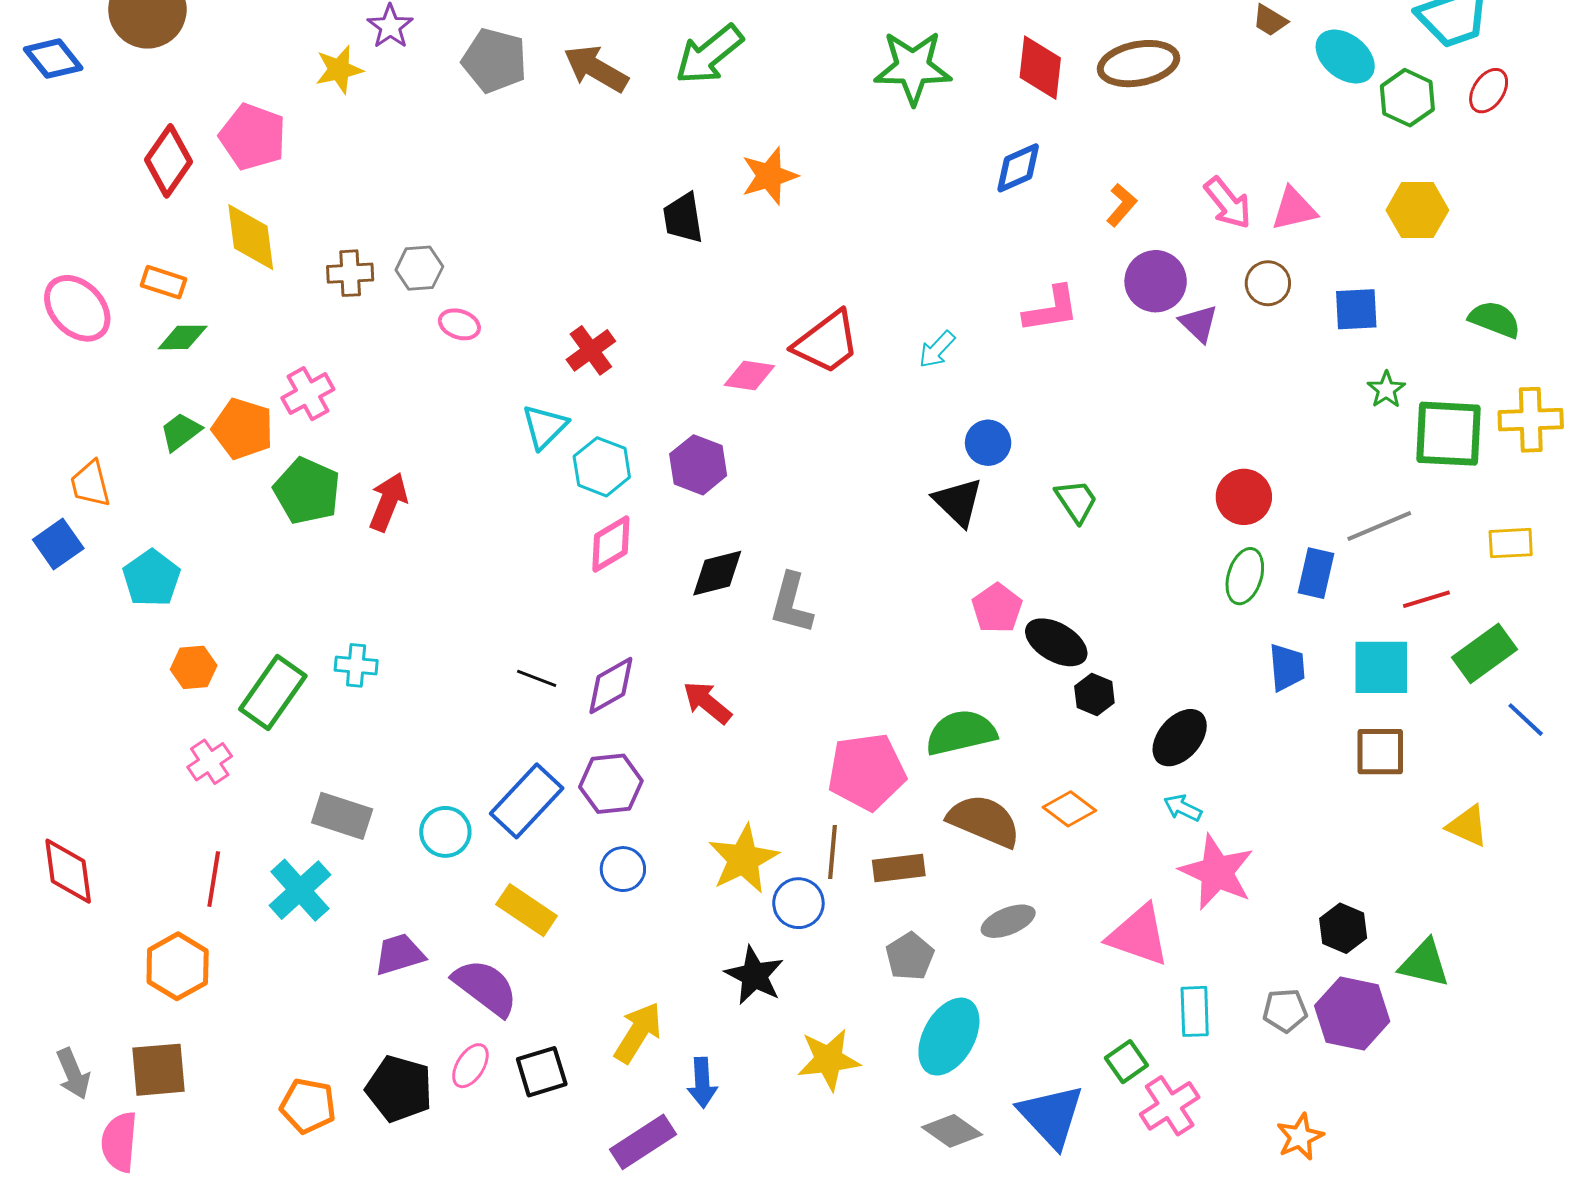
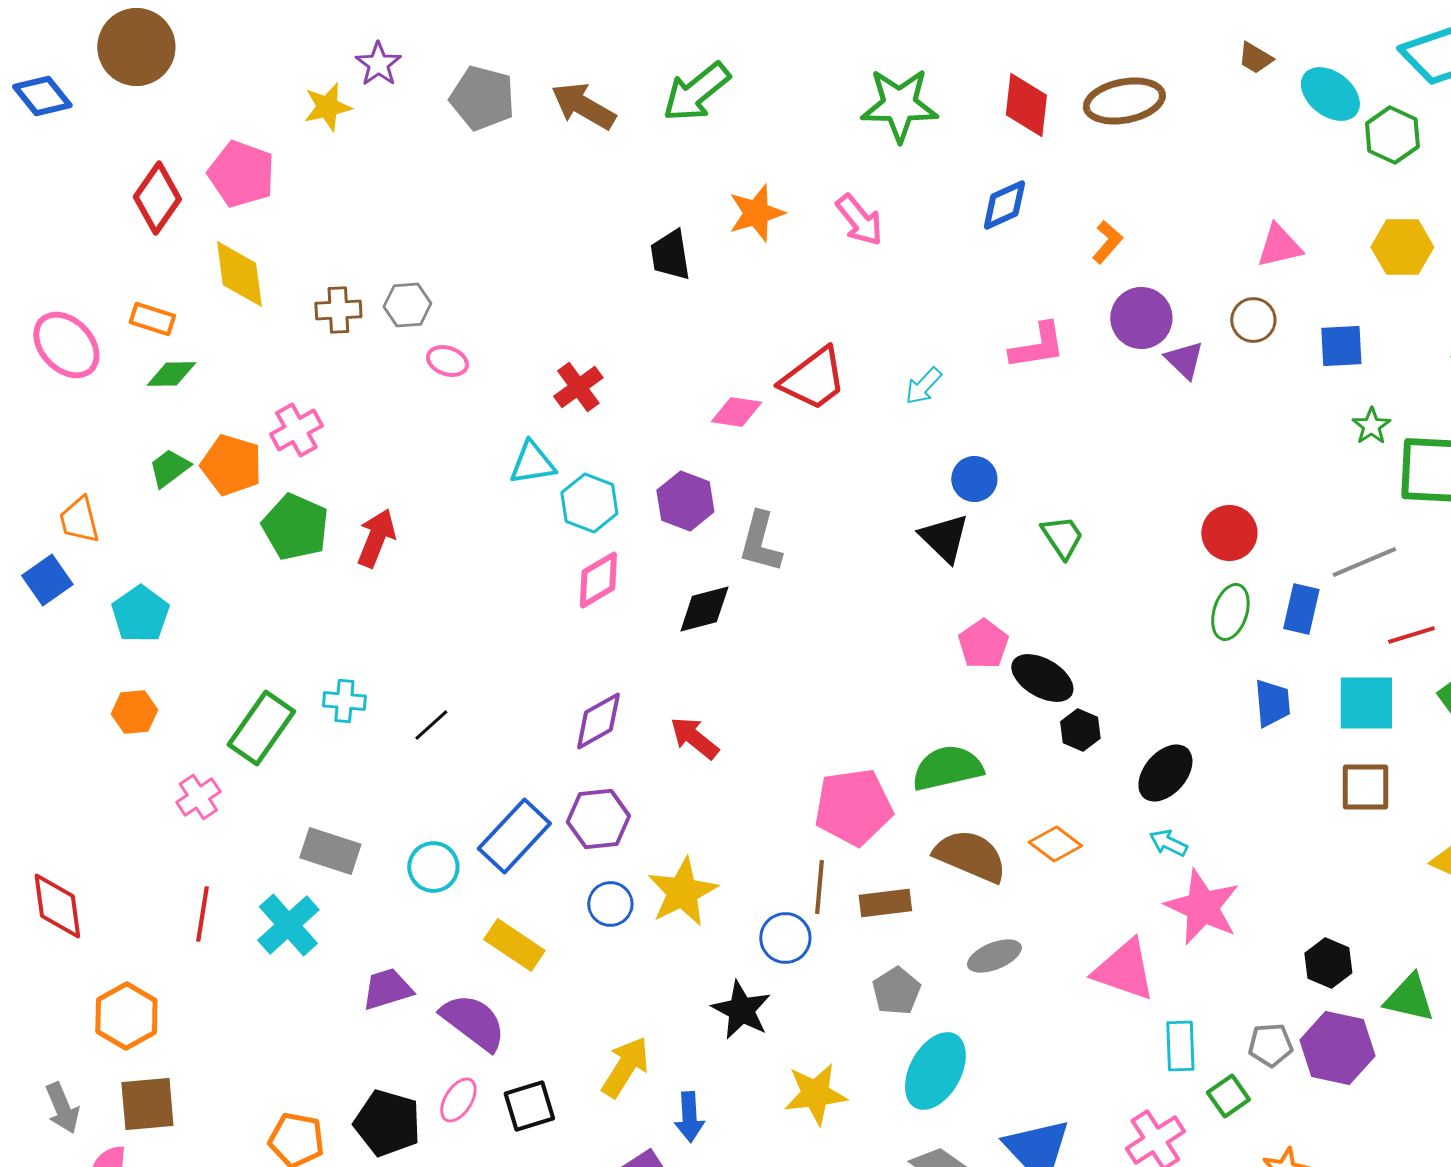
pink arrow: (1228, 203) -> (859, 220), moved
cyan triangle: (545, 427) -> (532, 463), turned 36
gray L-shape: (791, 603) -> (760, 542), moved
orange hexagon: (194, 667) -> (134, 712), moved
black line: (537, 678) -> (431, 725), moved, turned -63
yellow star: (743, 859) -> (682, 892), moved
orange hexagon: (178, 966) -> (126, 1016), moved
green square: (1126, 1062) -> (1228, 1096), moved

